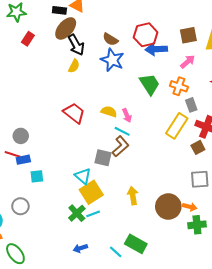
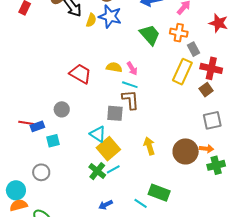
yellow semicircle: (74, 66) -> (91, 20), moved
gray circle: (21, 136) -> (62, 109), moved
brown L-shape: (121, 146) -> (130, 100), turned -45

